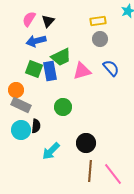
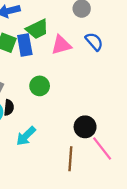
black circle: (86, 143) -> (85, 127), moved
pink line: (113, 174) -> (102, 148), moved

